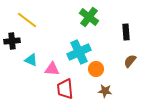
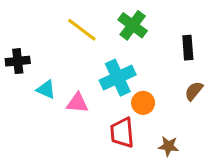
yellow line: (27, 20) -> (82, 30), moved
red trapezoid: (65, 89) -> (122, 133), moved
brown star: (105, 91) -> (168, 146), moved

